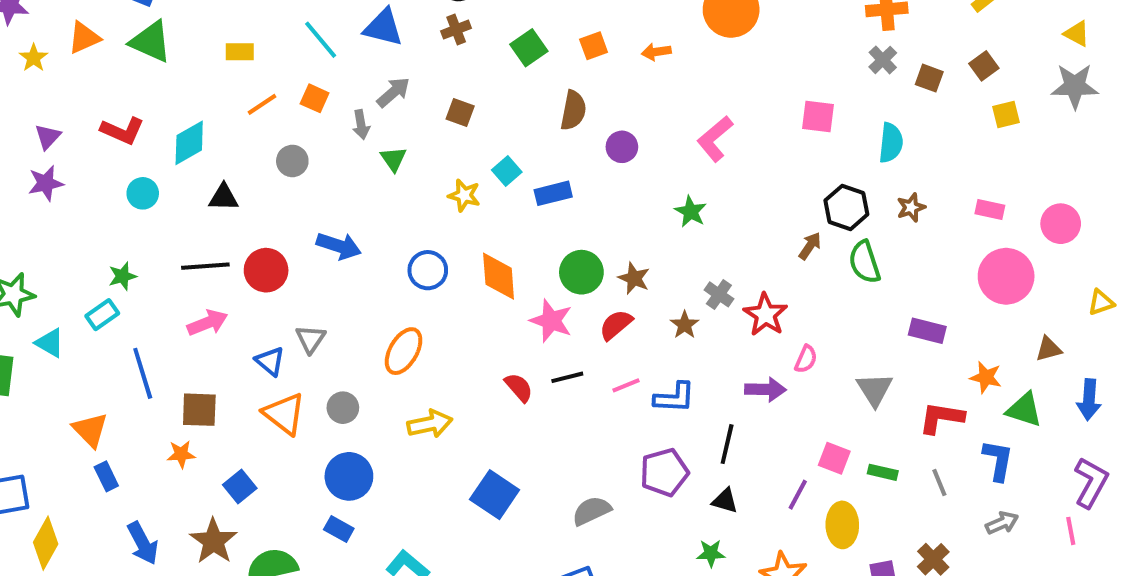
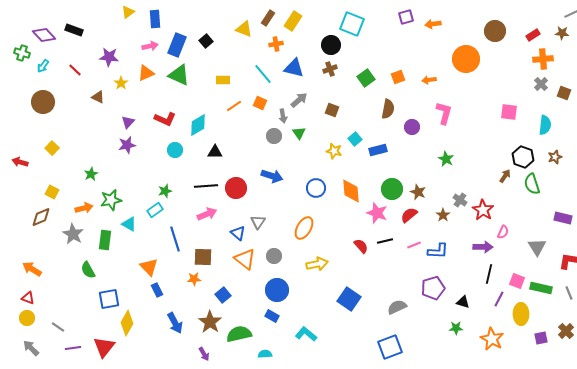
pink L-shape: (715, 139) -> (444, 113), moved, turned 145
gray circle: (292, 161) -> (274, 136), moved
black line: (727, 444) -> (489, 274), moved
green rectangle: (883, 472) -> (541, 288), size x1.5

